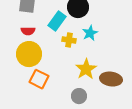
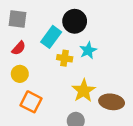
red semicircle: (28, 31) -> (19, 48), turned -48
yellow circle: (29, 54) -> (20, 74), size x0.6

